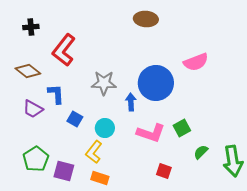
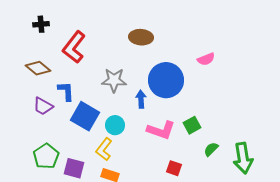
brown ellipse: (146, 19) -> (141, 37), moved
pink semicircle: (196, 62) -> (206, 59), size x0.7
blue square: (75, 119) -> (85, 116), size x1.8

